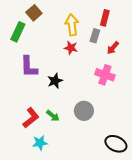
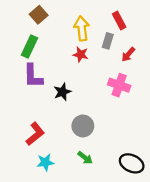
red rectangle: (105, 18) -> (119, 20), turned -42
green rectangle: (18, 32) -> (29, 47), moved
gray circle: (84, 111) -> (83, 126), moved
green arrow: (53, 116) -> (85, 158), moved

